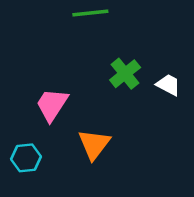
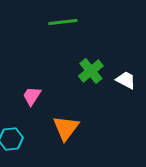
pink trapezoid: (52, 105) -> (32, 96), size x0.7

